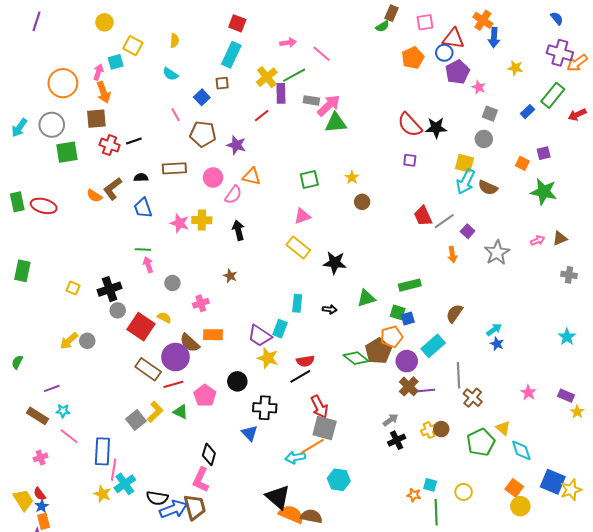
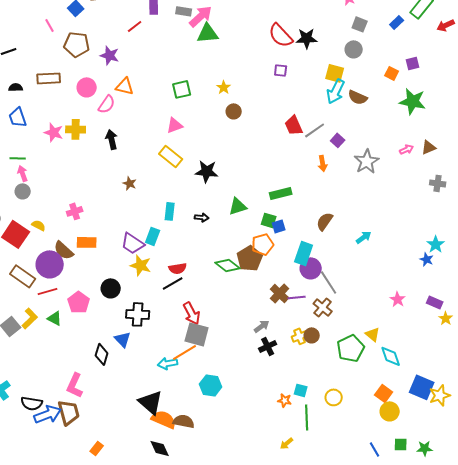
brown star: (230, 276) -> (130, 183), moved
gray circle: (172, 283) -> (23, 191), moved
blue star: (497, 344) -> (427, 259), moved
cyan rectangle: (433, 346) -> (304, 253), turned -30
purple circle: (407, 361) -> (311, 268), moved
gray line: (458, 375) -> (329, 282), turned -30
brown cross: (473, 398) -> (323, 307), moved
black diamond: (209, 454) -> (102, 354), moved

